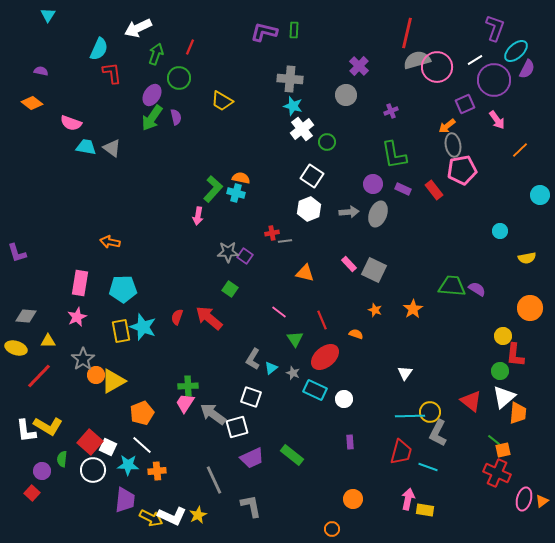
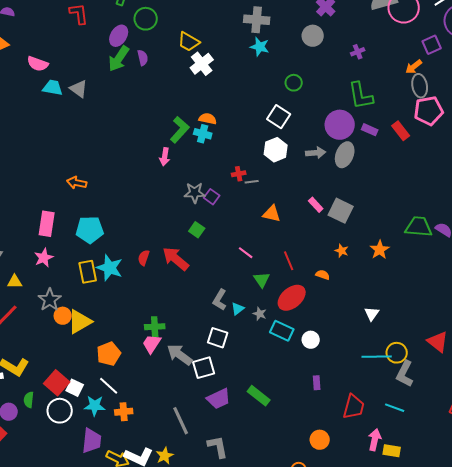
white cross: (302, 129) -> (202, 64), moved
purple circle: (373, 184) -> (340, 125), size x1.5
red trapezoid: (401, 452) -> (354, 407), moved

